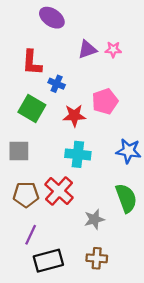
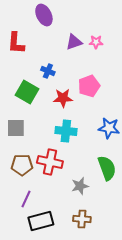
purple ellipse: (52, 18) -> (44, 15), turned 30
red L-shape: (32, 62) -> (16, 43), moved
red cross: (59, 191) -> (50, 162), turned -30

